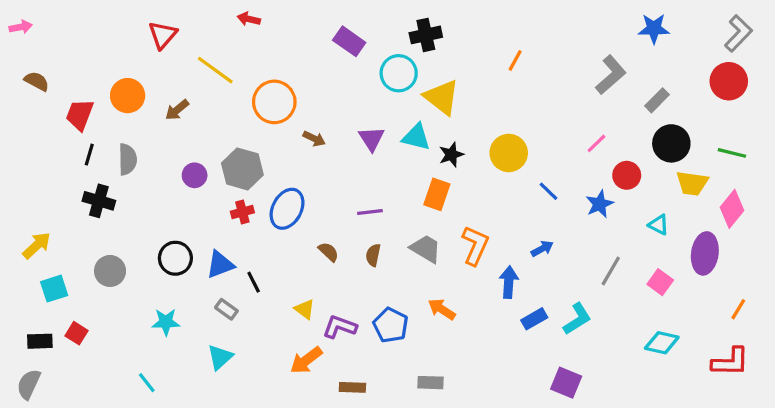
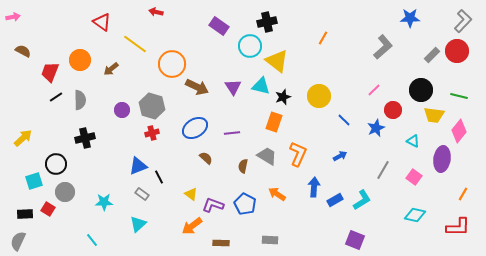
red triangle: (163, 35) -> (102, 22), turned -36
gray rectangle: (657, 100) -> (432, 55), moved
brown arrow: (314, 139) -> (197, 87), size x1.6
black line: (89, 155) -> (56, 97), turned 40
black cross: (99, 201) -> (85, 138), moved, turned -30
blue ellipse: (287, 209) -> (195, 128), moved, turned 30
yellow arrow: (37, 245) -> (23, 138), moved
brown semicircle: (373, 255) -> (243, 166), moved
black circle: (175, 258) -> (56, 164), moved
gray circle: (110, 271) -> (65, 192), moved
blue arrow: (509, 282) -> (314, 187), moved

